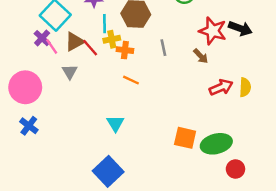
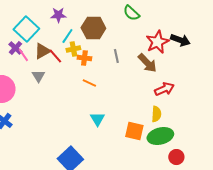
cyan line: (105, 24) -> (67, 36), turned 35
red star: (213, 31) -> (157, 42), turned 30
brown arrow: (201, 56) -> (147, 63), size x1.5
yellow semicircle: (245, 87) -> (156, 114), moved
cyan triangle: (115, 123) -> (97, 119), moved

